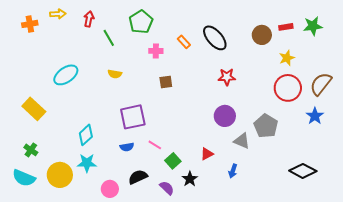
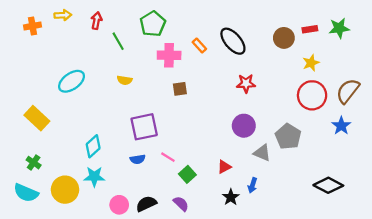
pink cross: (156, 51) -> (169, 55), size x1.5
black semicircle: (138, 177) -> (146, 204), moved
black star: (190, 179) -> (231, 197), moved

